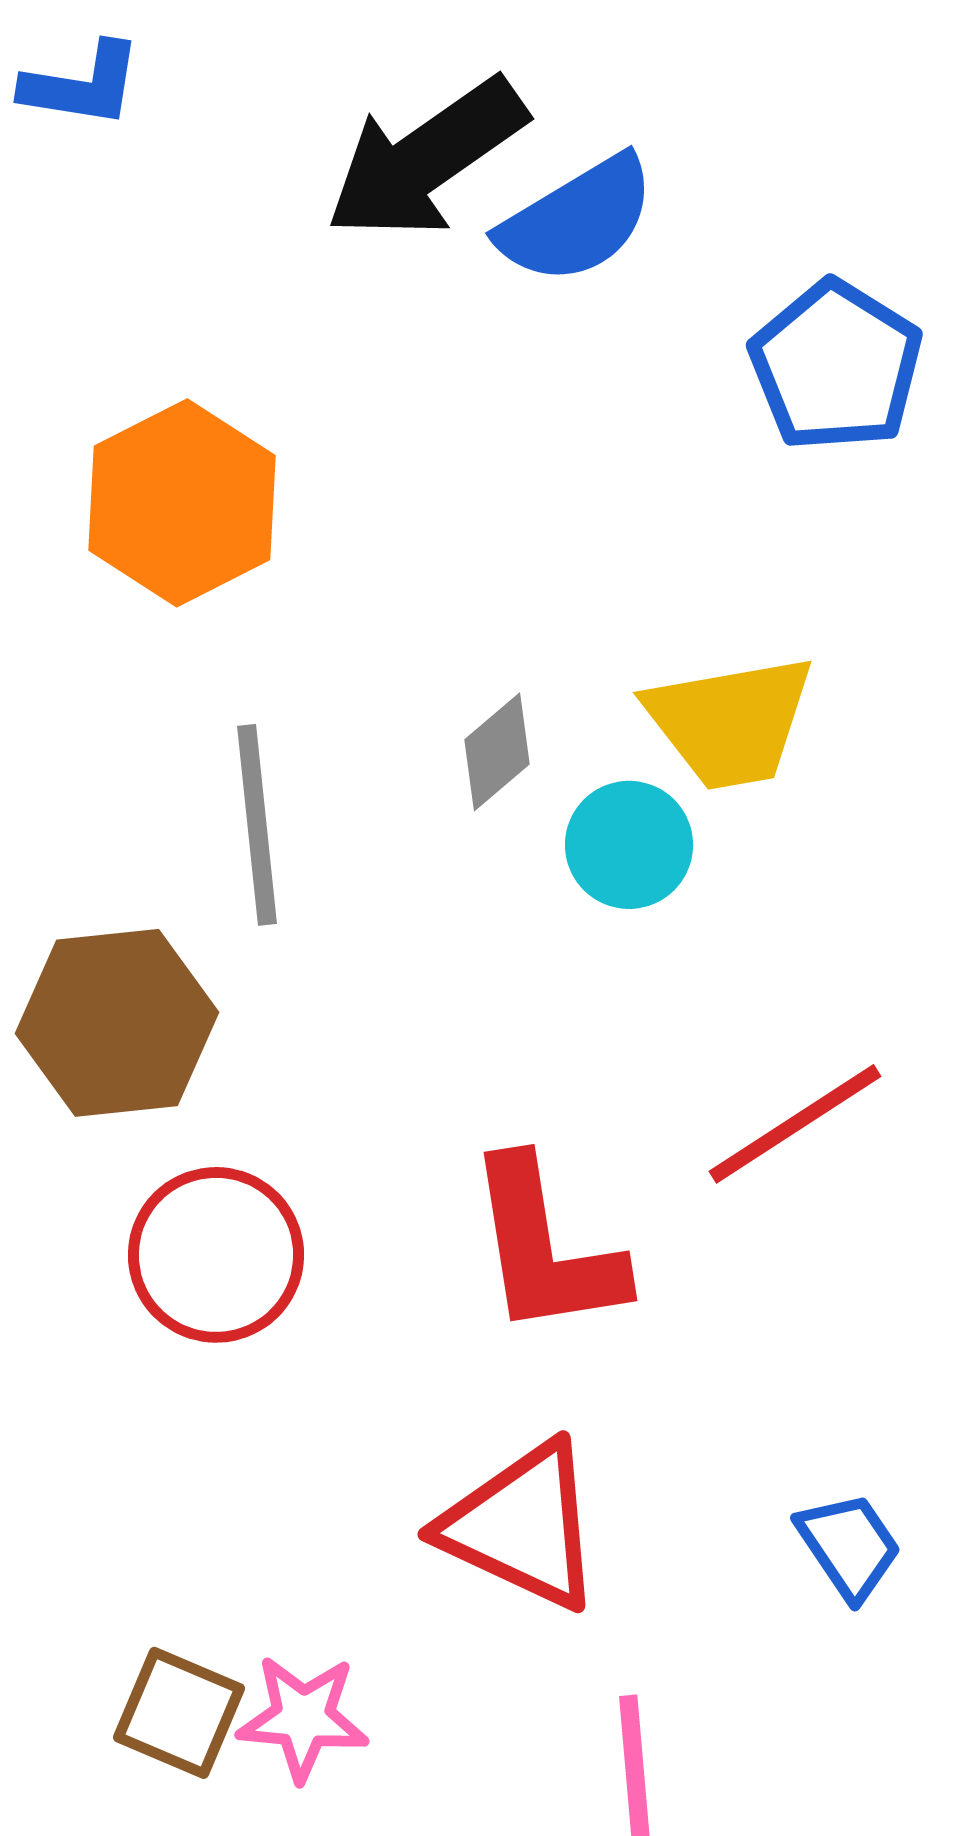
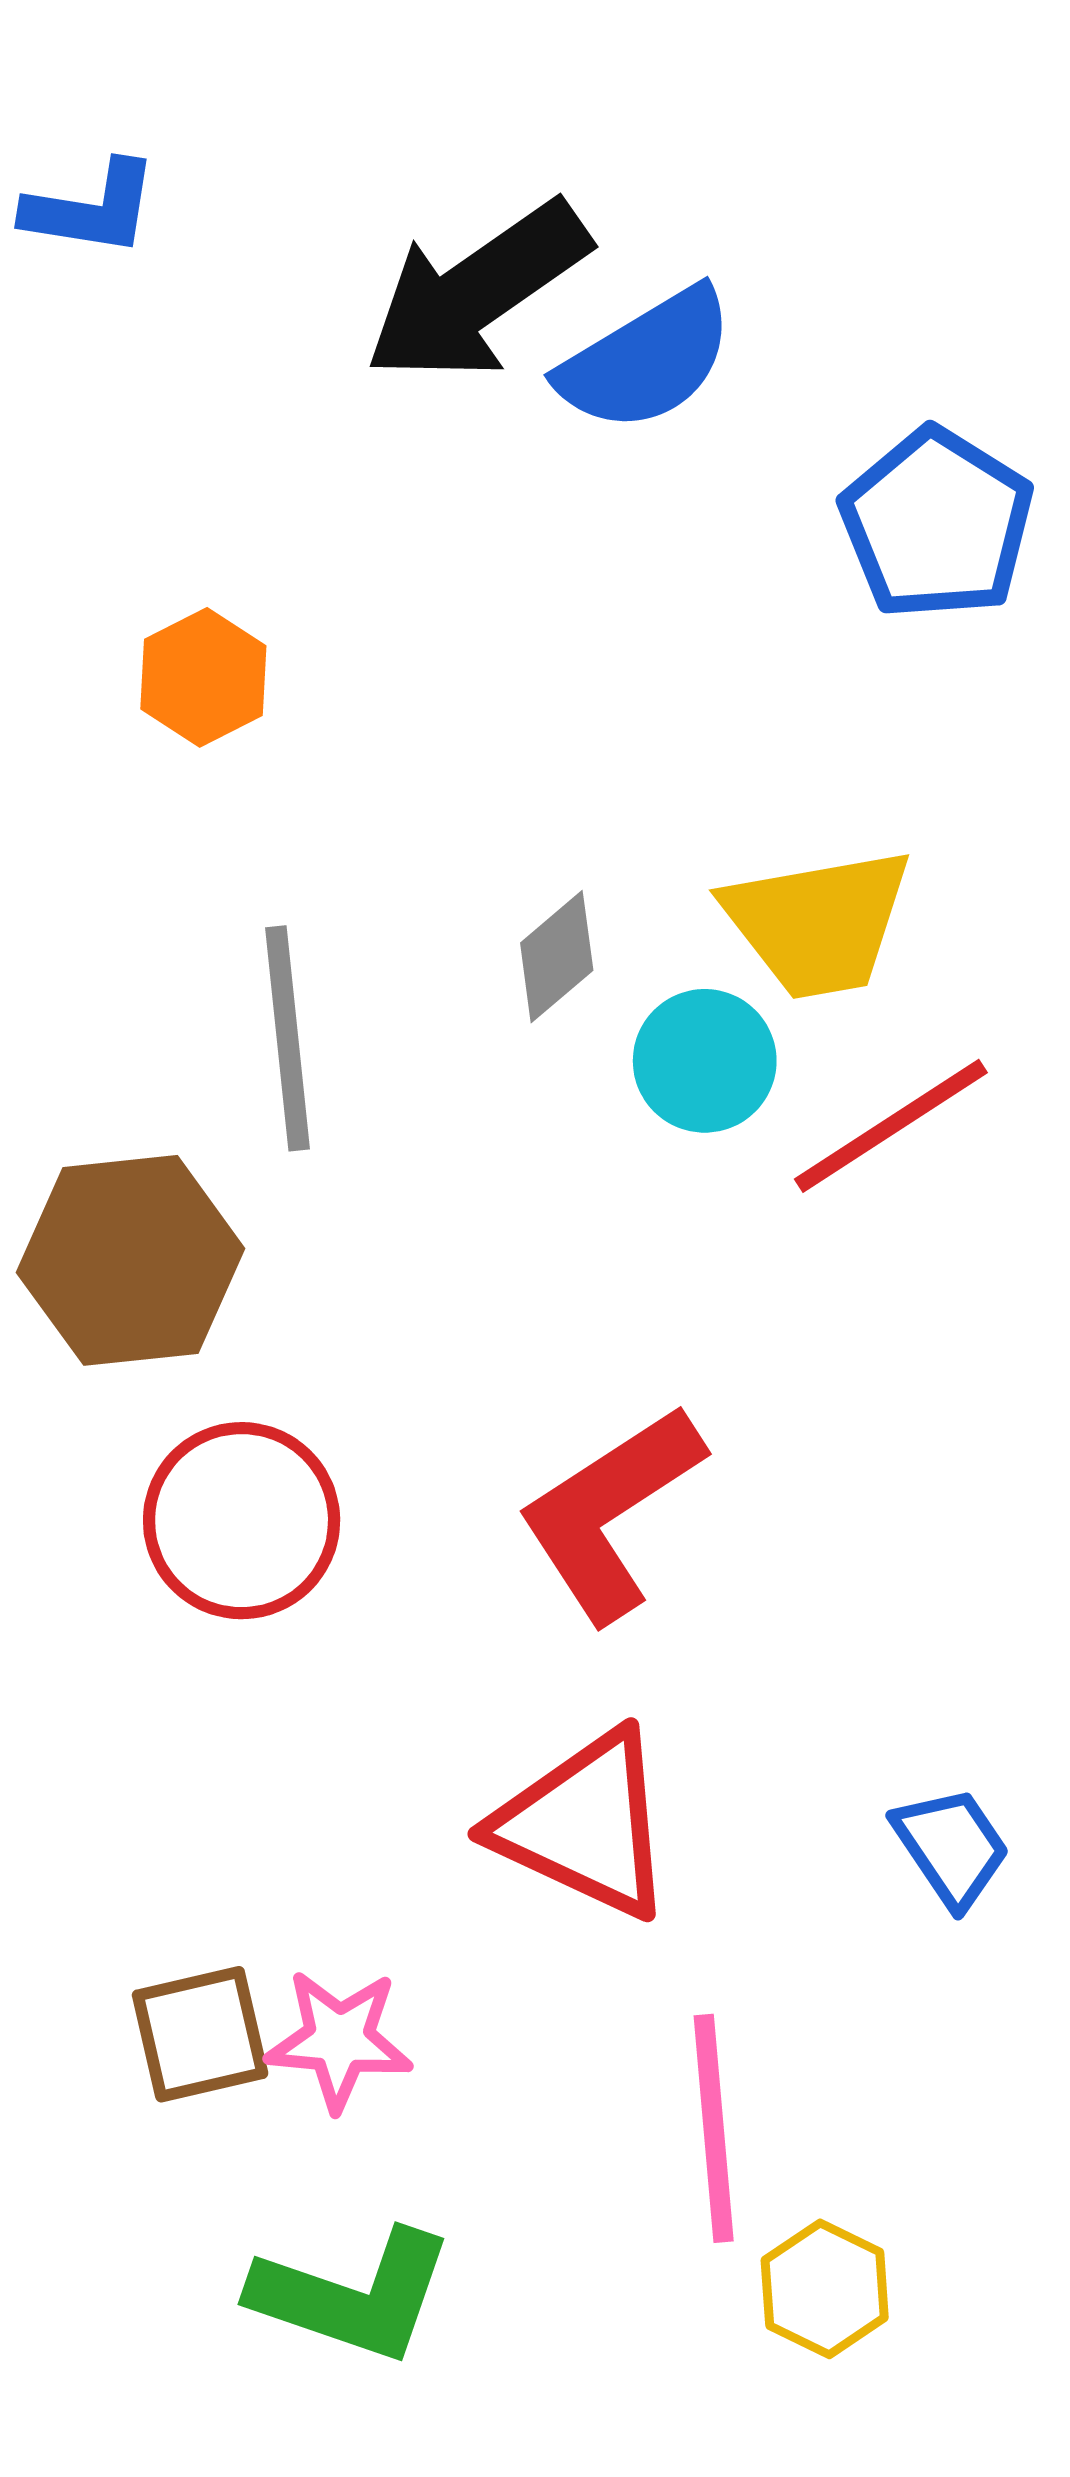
orange hexagon: (182, 503) -> (203, 677), size x0.6
red line: (795, 1124) -> (891, 1126), moved
red L-shape: (545, 1248) -> (610, 1513), turned 66
brown square: (179, 1713) -> (200, 2034), turned -36

